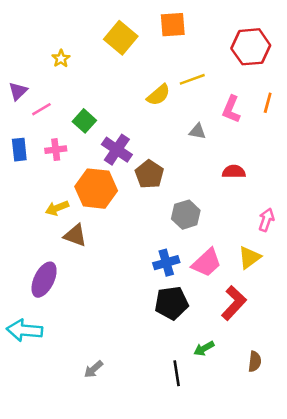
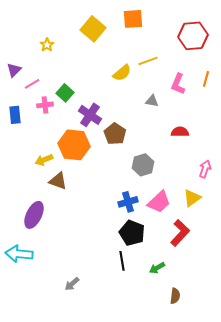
pink cross: (56, 150) -> (45, 105), moved
black pentagon: (171, 303) -> (132, 233), turned 30
brown semicircle: (255, 362) -> (175, 296), moved
black line: (177, 373) -> (122, 261), moved

